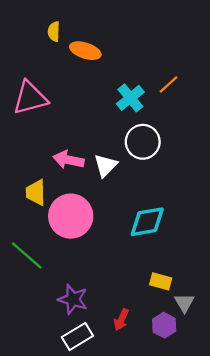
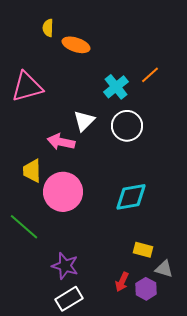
white triangle: (106, 165) -> (84, 121), moved
gray triangle: (184, 303) -> (164, 269), turned -42
red arrow: (121, 320) -> (122, 282), moved

